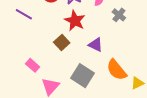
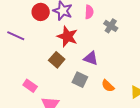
orange semicircle: (117, 70) -> (108, 86), moved, size x0.6
gray square: (82, 76) -> (80, 80), moved, size x0.7

